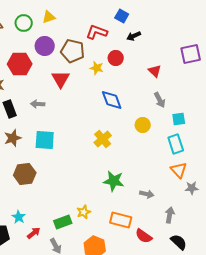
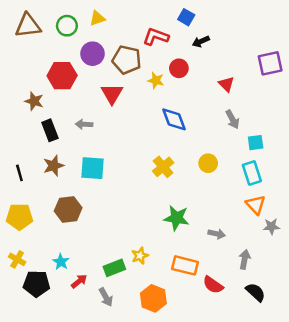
yellow circle: (143, 125) -> (208, 163), moved

